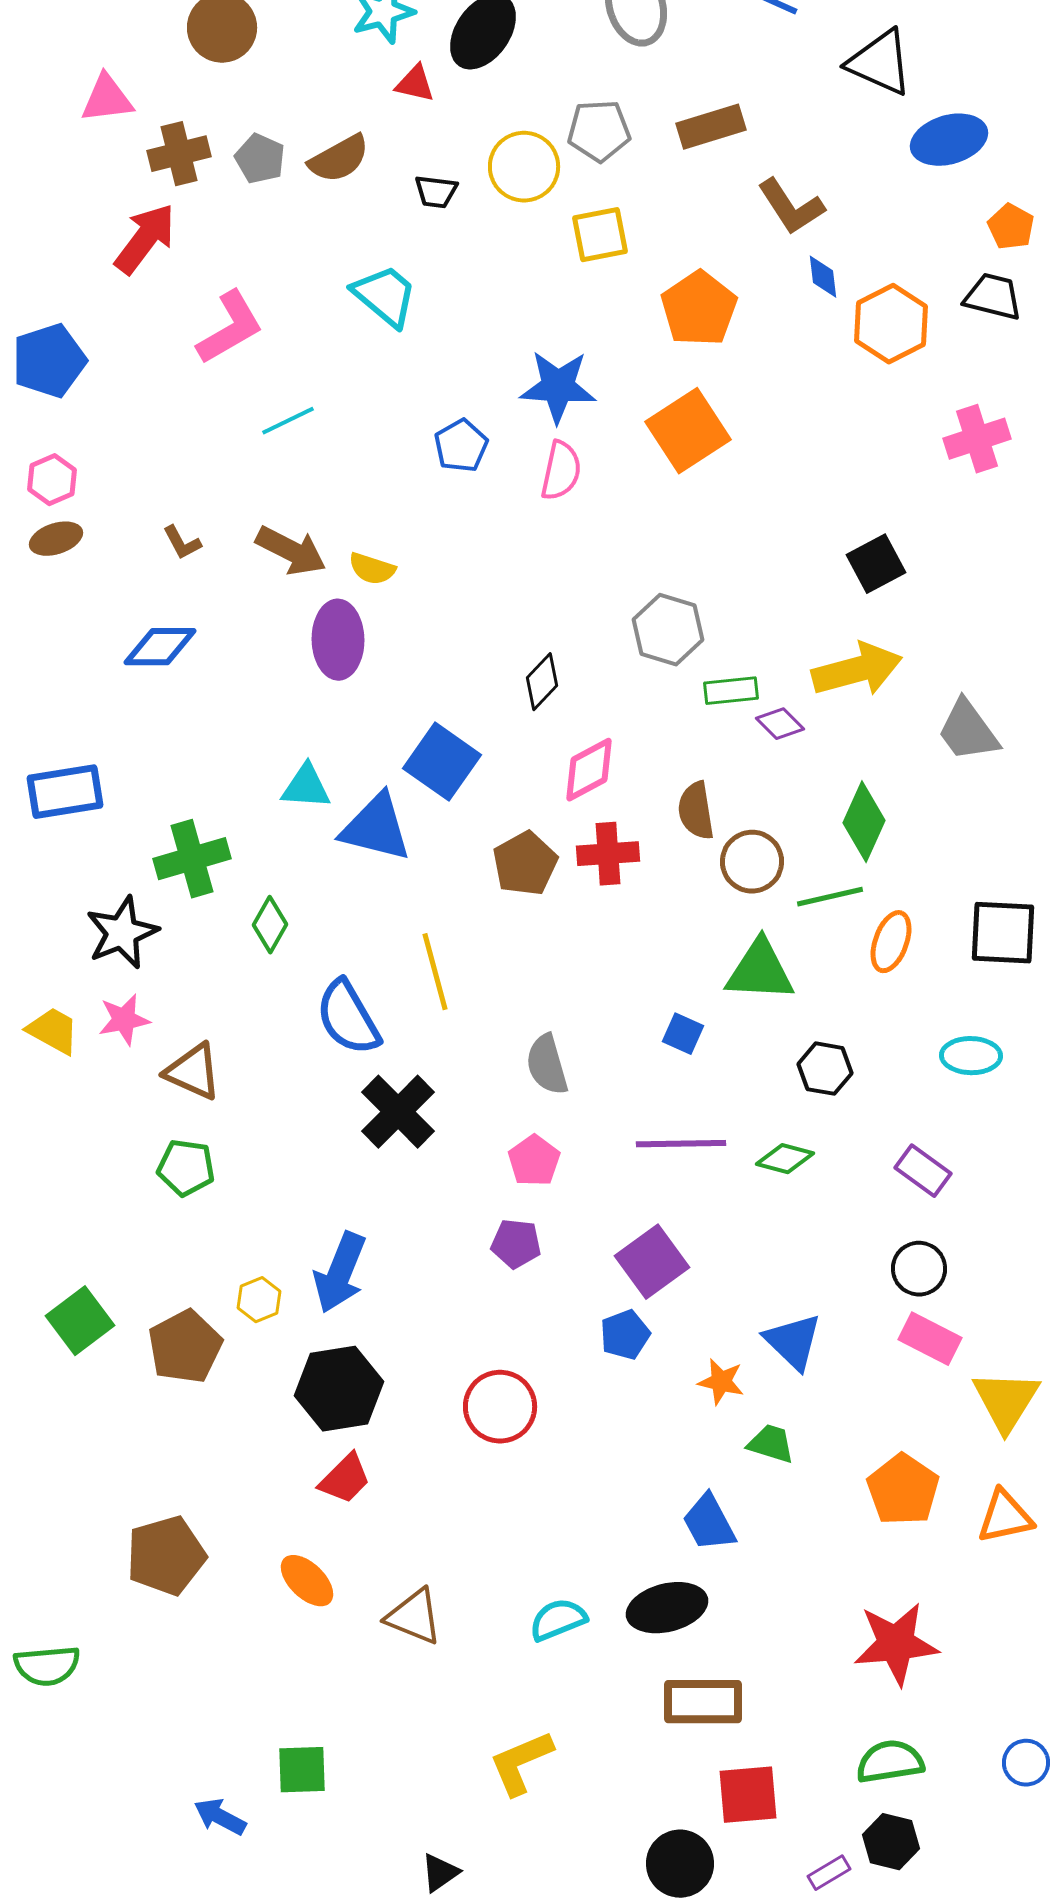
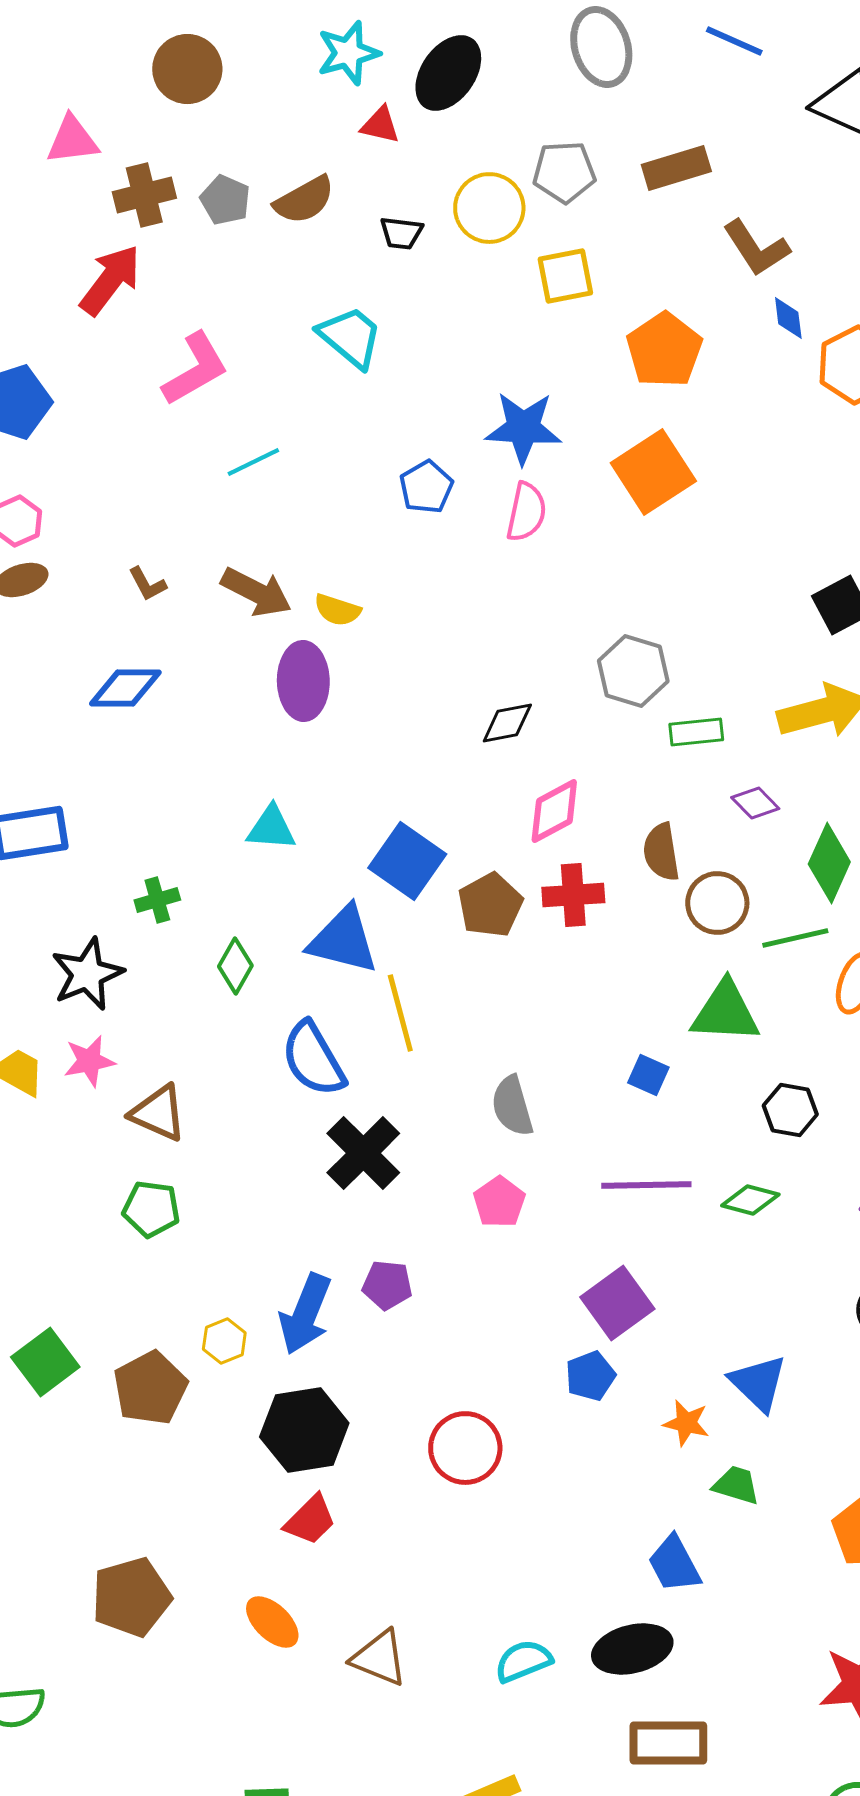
black diamond: (542, 682) -> (507, 723), turned 36
purple diamond: (780, 724) -> (755, 803), moved
blue square: (442, 762) -> (407, 861), moved
blue triangle: (376, 828) -> (343, 940), moved
green cross: (192, 859) -> (157, 900), size x0.6
purple pentagon: (516, 1244) -> (387, 1285), moved

